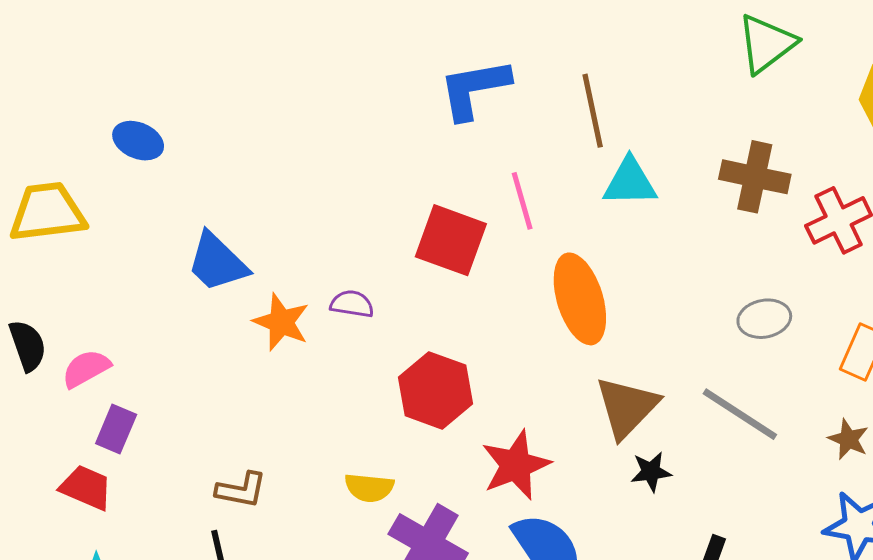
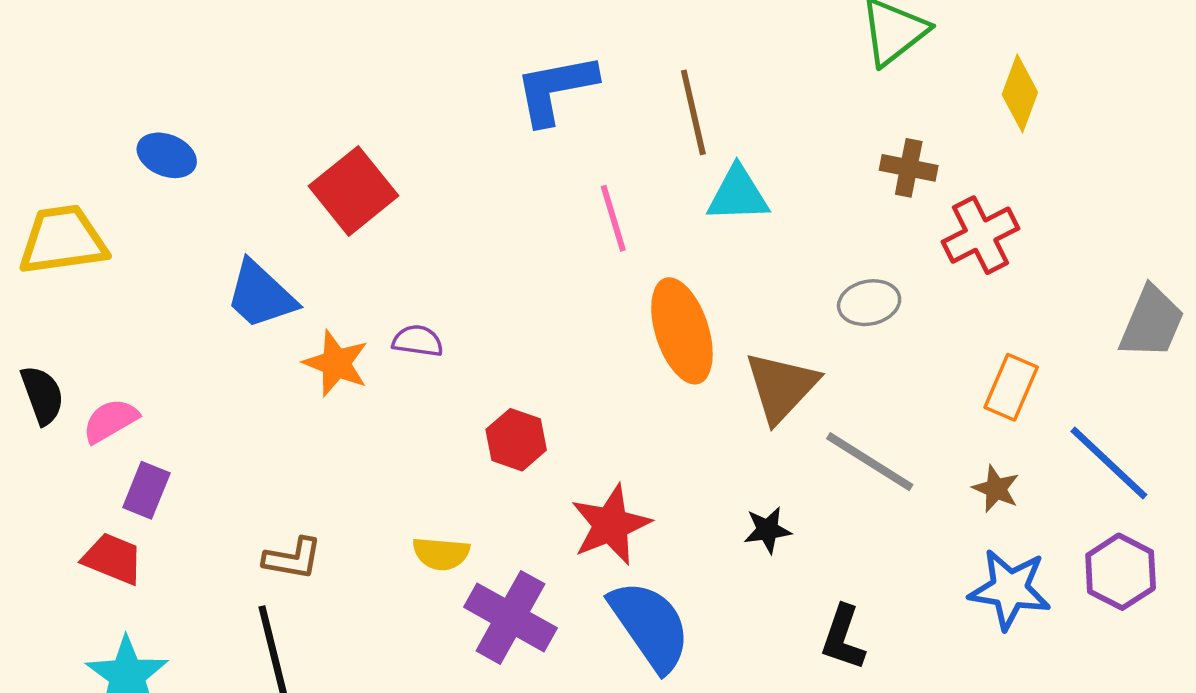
brown cross: (755, 177) -> (909, 168), moved, size x0.7
red square: (451, 240) -> (354, 191), moved, turned 32
gray ellipse: (764, 319) -> (869, 303), moved
red hexagon: (435, 390) -> (516, 440), size x0.7
brown triangle: (627, 407) -> (781, 387), moved

